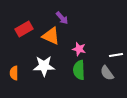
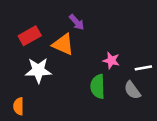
pink star: (79, 49) -> (111, 60), moved
white star: (44, 66) -> (38, 70), moved
orange semicircle: (14, 73) -> (19, 106), moved

